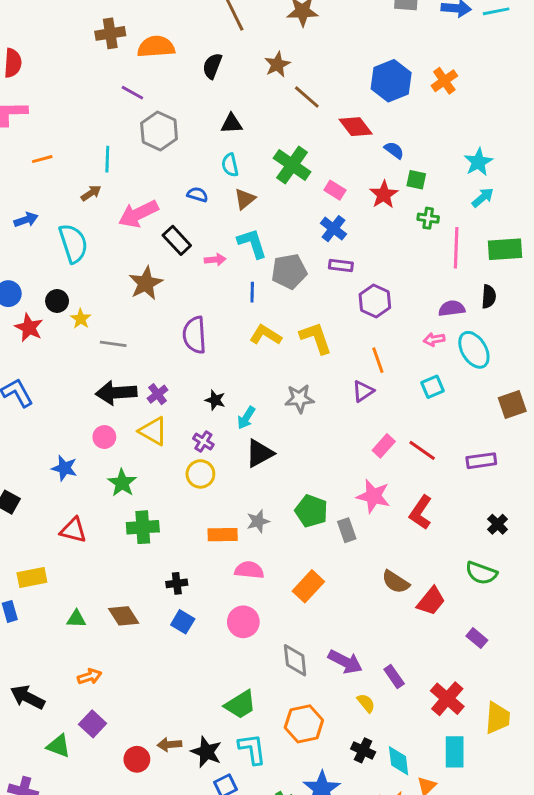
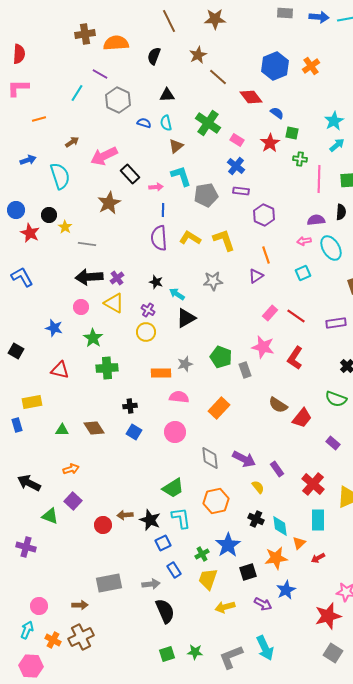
cyan line: (107, 159) -> (77, 93), moved, turned 30
blue semicircle: (197, 195) -> (144, 123), moved
blue line: (252, 292) -> (163, 210), moved
purple semicircle: (195, 335) -> (159, 238), moved
cyan arrow: (246, 418) -> (177, 294), turned 91

